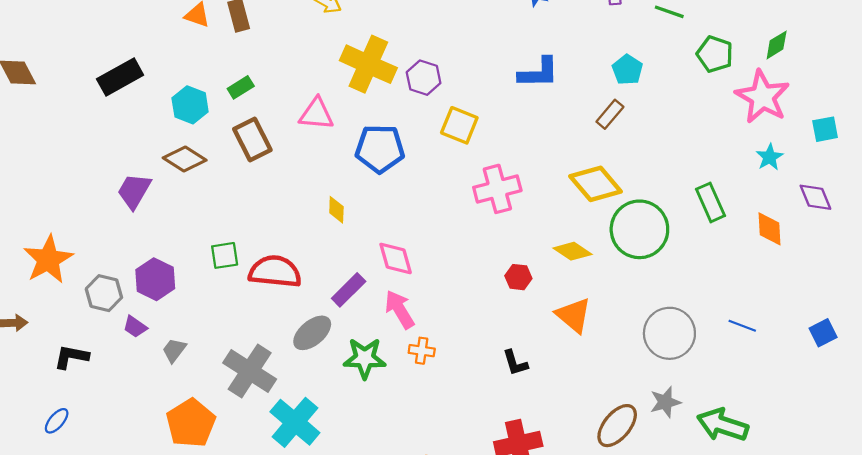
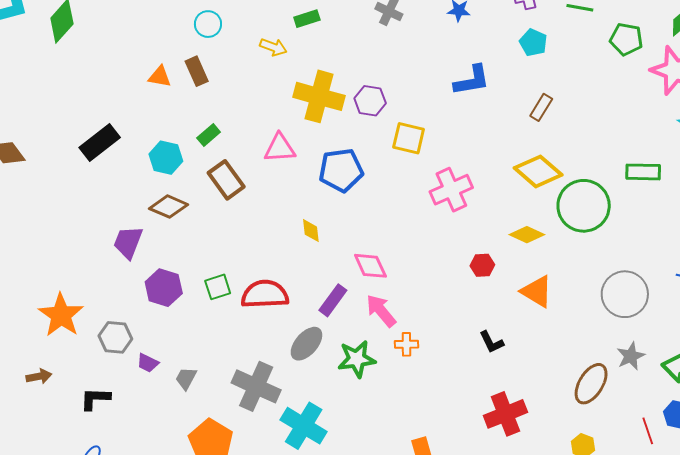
cyan pentagon: (627, 70) -> (533, 42), moved
green rectangle: (710, 202) -> (643, 172), turned -56
purple hexagon: (155, 279) -> (164, 288), moved

